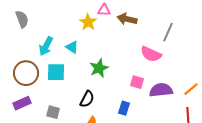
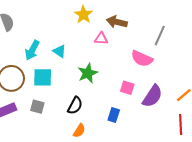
pink triangle: (104, 10) -> (101, 39), moved
yellow star: (88, 22) -> (83, 15), moved
purple semicircle: (161, 90) -> (152, 96), turned 130
gray square: (53, 112) -> (37, 107), moved

